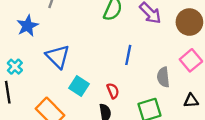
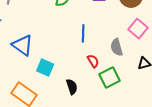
red semicircle: (113, 91) -> (93, 61), moved

